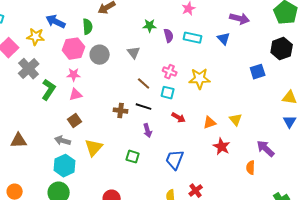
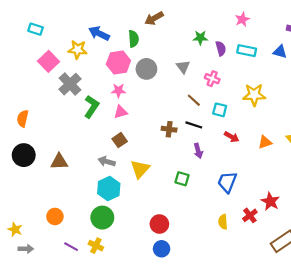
blue triangle: (224, 39) -> (280, 52), turned -32
pink cross: (170, 72) -> (212, 79), moved
red star: (222, 147) -> (270, 201), moved

